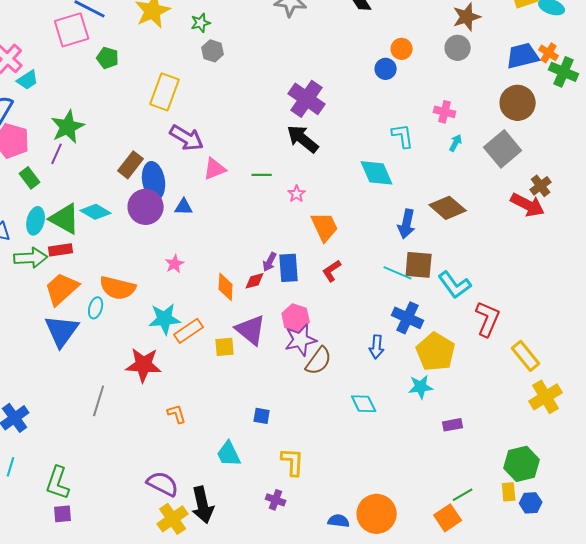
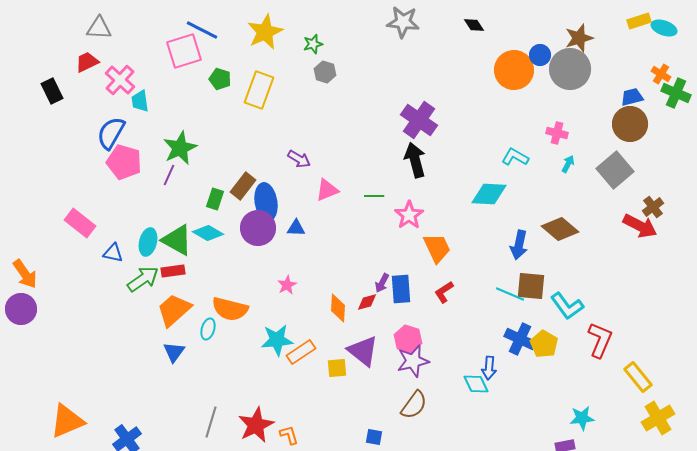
gray circle: (458, 48) -> (570, 69), size x1.6
orange circle: (402, 49) -> (514, 70), size x1.8
blue trapezoid: (523, 56) -> (632, 97), moved, size x0.7
blue circle: (386, 69) -> (540, 55), moved
cyan trapezoid: (28, 80) -> (140, 101), turned 115
yellow rectangle: (165, 92) -> (259, 90), moved
cyan L-shape: (403, 136) -> (515, 157), turned -52
purple arrow: (187, 138) -> (299, 159), size x0.7
black arrow: (303, 139) -> (415, 160), turned 36
cyan diamond: (377, 173) -> (489, 194), turned -63
green rectangle: (30, 178) -> (215, 199), moved, turned 55
pink star: (297, 194) -> (409, 215), size x1.6
green arrow: (31, 258) -> (143, 279), turned -32
blue triangle: (62, 331) -> (174, 352), size x0.6
yellow pentagon: (436, 352) -> (544, 344), moved, size x0.7
brown semicircle: (319, 361) -> (414, 405), moved
red star: (144, 365) -> (256, 425), moved, turned -30
cyan star: (421, 387) -> (582, 418), moved
cyan diamond: (364, 404) -> (476, 384), moved

